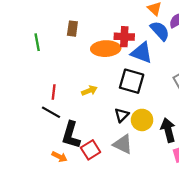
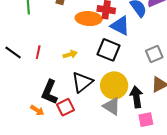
black line: (51, 112) -> (13, 52), moved
black triangle: (122, 115) -> (82, 82), moved, size x1.6
yellow circle: (142, 120) -> (114, 85), size x1.4
gray triangle: (123, 144) -> (112, 106), moved

